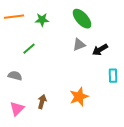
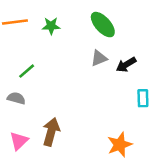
green line: (29, 49) -> (27, 71), moved
orange star: (79, 97) -> (120, 145), moved
brown arrow: (42, 102) -> (51, 132), size x1.5

